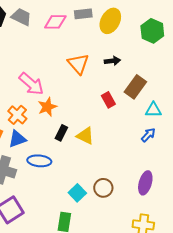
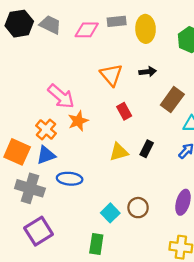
yellow ellipse: (110, 21) -> (146, 29), turned -30
red rectangle: (108, 100) -> (124, 111), moved
black rectangle: (61, 133) -> (147, 149), moved
yellow triangle: (85, 136) -> (119, 152), turned -42

